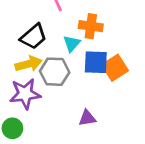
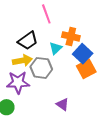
blue square: (96, 62) -> (83, 54), moved, turned 36
purple triangle: (87, 118) -> (63, 104), turned 40

